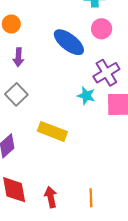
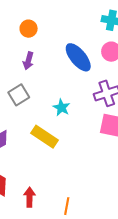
cyan star: (86, 96) -> (61, 108), moved

